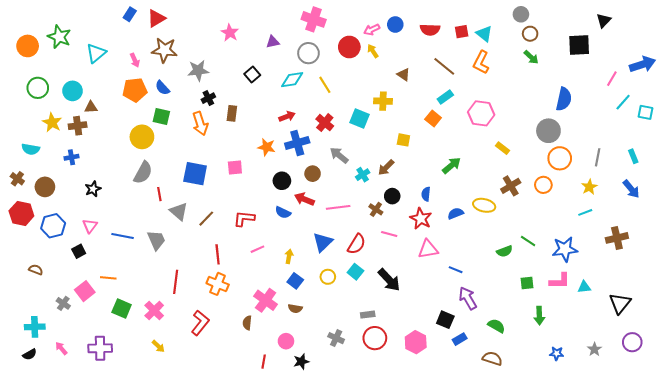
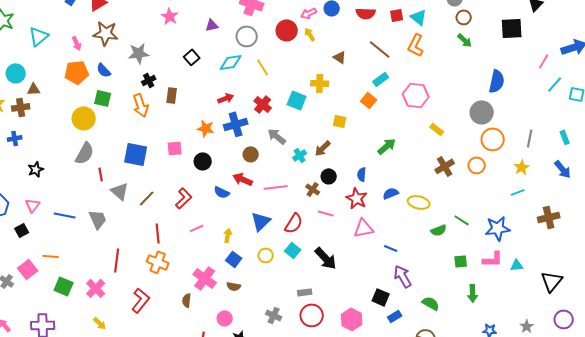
black circle: (282, 181) -> (203, 161), moved
yellow ellipse: (484, 205) -> (419, 202), moved
red L-shape: (244, 219) -> (184, 198), turned 130

